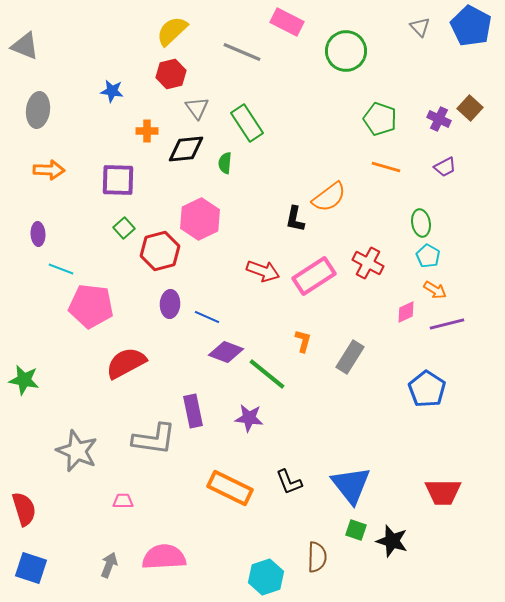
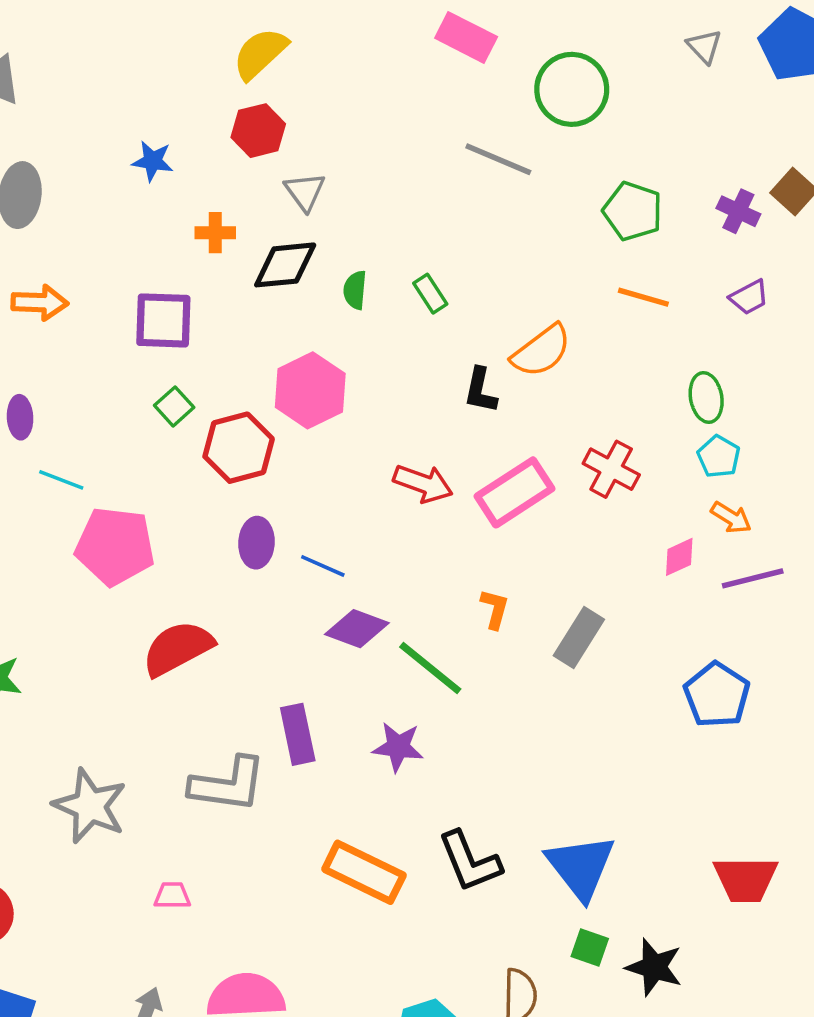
gray line: (242, 52) -> (498, 159), moved
green rectangle: (247, 123) -> (430, 294), moved, size x0.6
black L-shape: (289, 482) -> (470, 861), size x1.4

